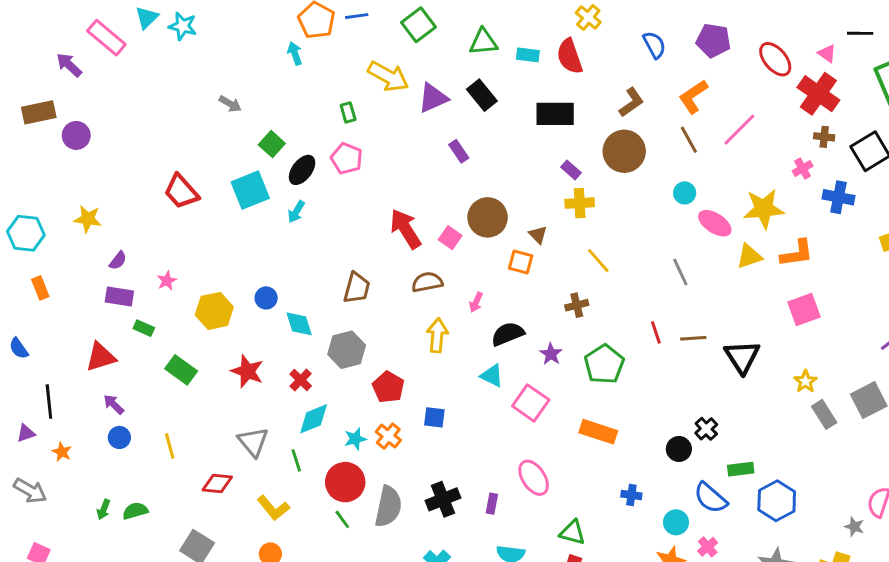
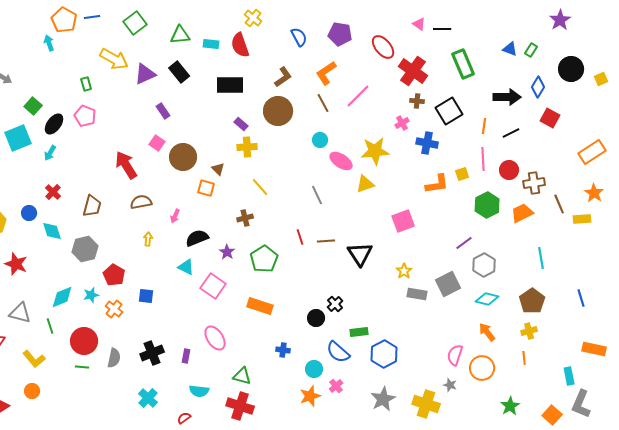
pink triangle: (827, 53) -> (419, 24), moved
pink square: (450, 238) -> (157, 143), moved
orange L-shape: (797, 253) -> (437, 184), moved
yellow arrow: (437, 335) -> (148, 239), size x0.6
red cross: (301, 380) -> (53, 192), moved
gray rectangle: (824, 414) -> (417, 294), turned -48
cyan star: (355, 439) -> (91, 295), moved
gray triangle: (253, 442) -> (20, 313), turned -35
gray semicircle: (388, 507) -> (114, 358), size x0.7
green line: (342, 519) -> (82, 367), turned -48
gray star: (854, 527) -> (450, 385), moved

